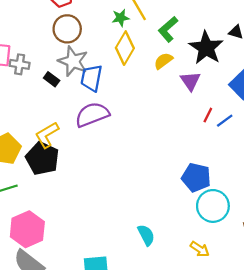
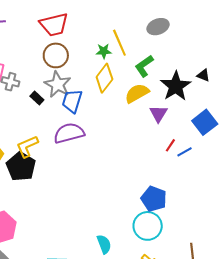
yellow semicircle: (163, 61) -> (137, 93), size x1.4
cyan circle: (213, 206) -> (148, 226), moved

